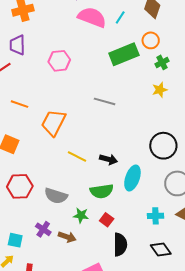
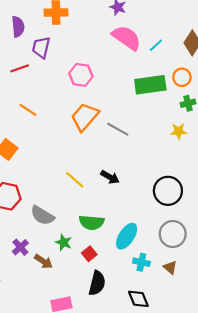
orange trapezoid: (53, 123) -> (85, 117), moved
black arrow: (108, 159) -> (110, 177), moved
cyan ellipse: (132, 178) -> (127, 236), moved

